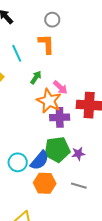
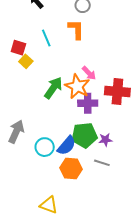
green arrow: (36, 77) -> (53, 88), moved, size x1.6
gray line: (79, 186) -> (102, 163), moved

